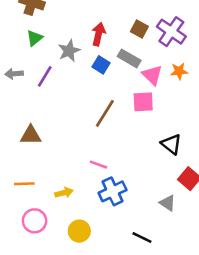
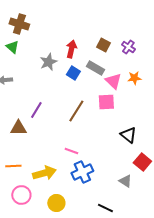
purple cross: (171, 32) -> (128, 47), size x0.6
green triangle: (35, 38) -> (12, 47), moved, turned -40
purple line: (45, 76) -> (36, 110), moved
yellow arrow: (64, 193) -> (44, 173), size x1.6

